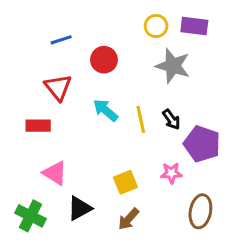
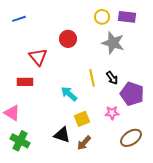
blue line: (61, 40) -> (19, 19), moved
cyan arrow: (106, 110) -> (69, 94), moved
pink triangle: (55, 173) -> (12, 113), moved
black triangle: (79, 208) -> (62, 135), moved, turned 48
brown ellipse: (200, 211) -> (131, 138), turned 45

